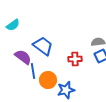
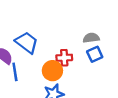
orange circle: (48, 80) -> (52, 71), moved

